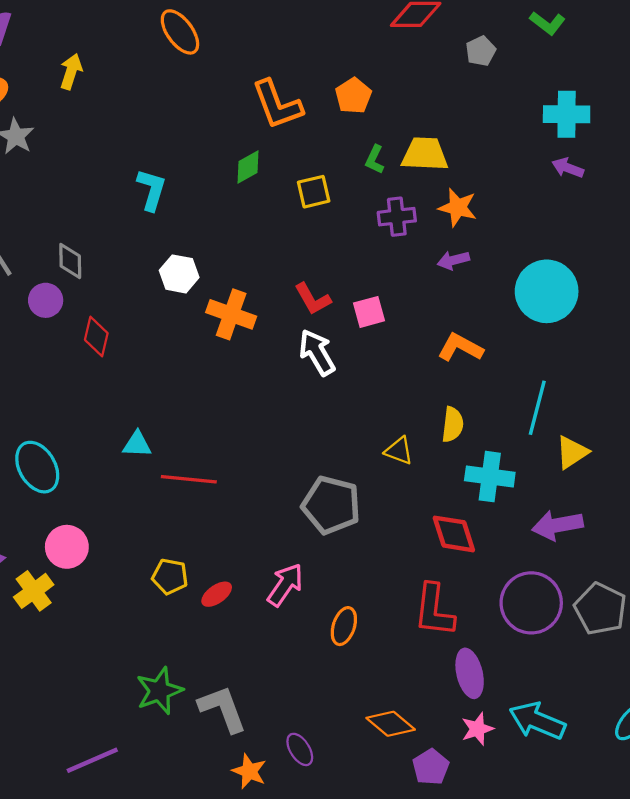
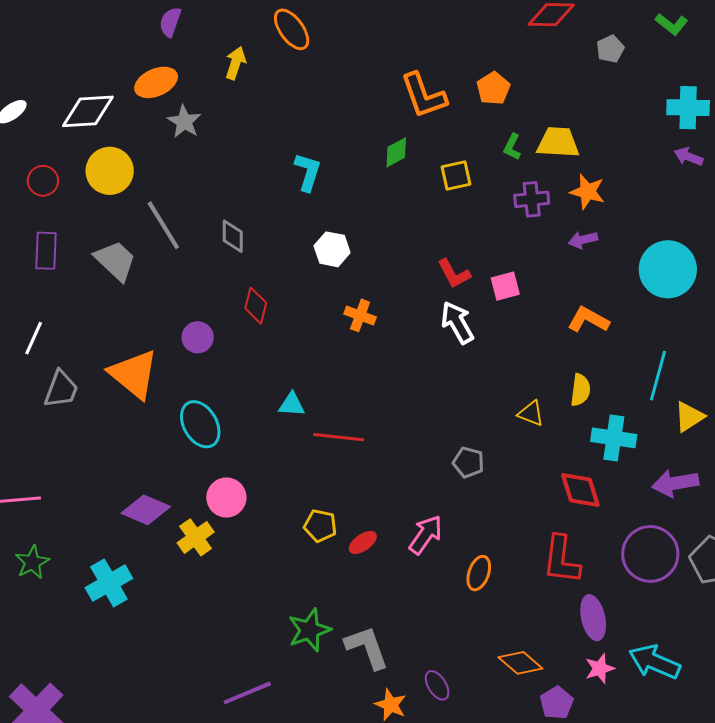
orange ellipse: (180, 32) -> (292, 29), moved
purple circle: (46, 300) -> (198, 337), moved
orange cross: (231, 314) -> (360, 315), moved, size x0.7
gray pentagon: (331, 505) -> (468, 462), size x0.6

